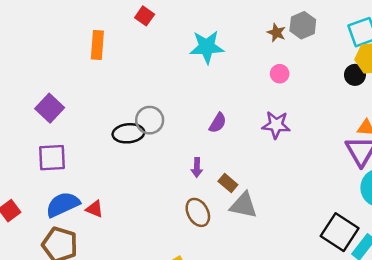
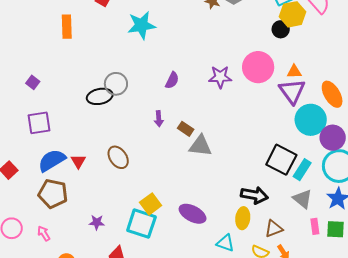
cyan star: (207, 47) -> (141, 25), moved
pink circle: (280, 74) -> (258, 67), moved, size x2.0
purple square: (50, 108) -> (33, 82), size x0.6
red triangle: (95, 209) -> (78, 161), turned 42
brown ellipse: (198, 212) -> (118, 157), moved

